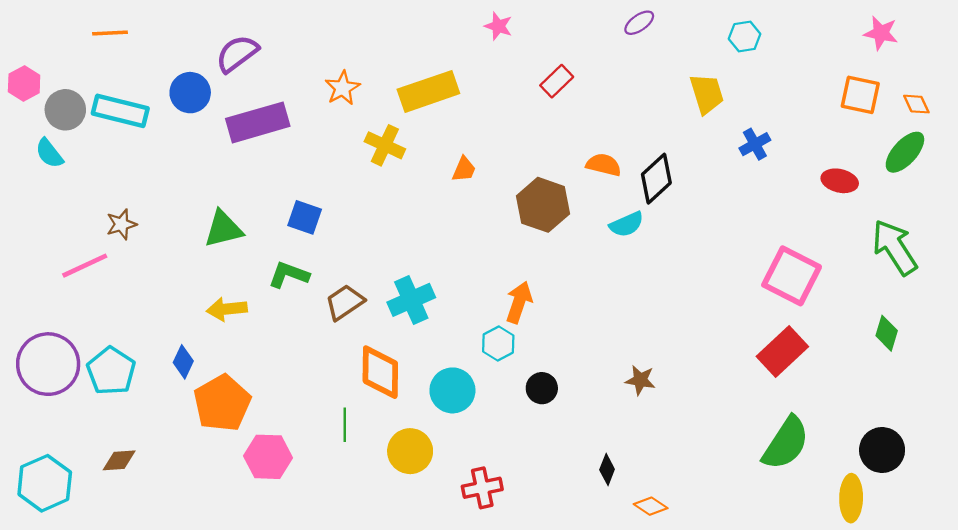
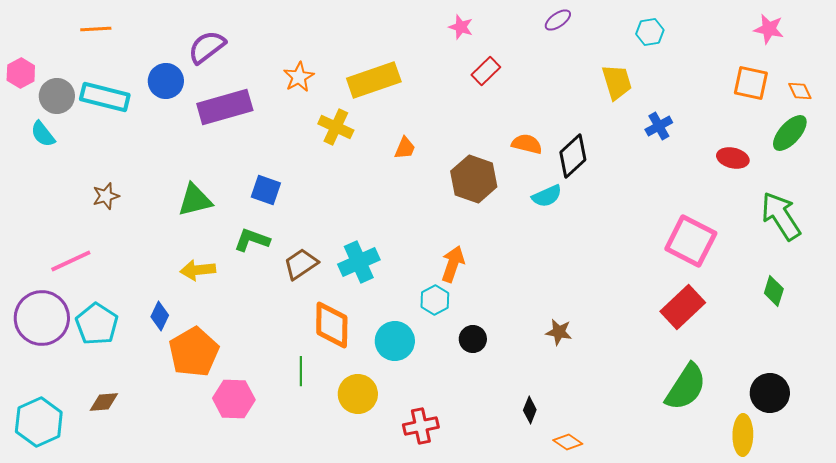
pink star: (498, 26) -> (461, 27), moved
pink line: (85, 266) -> (71, 261), moved

